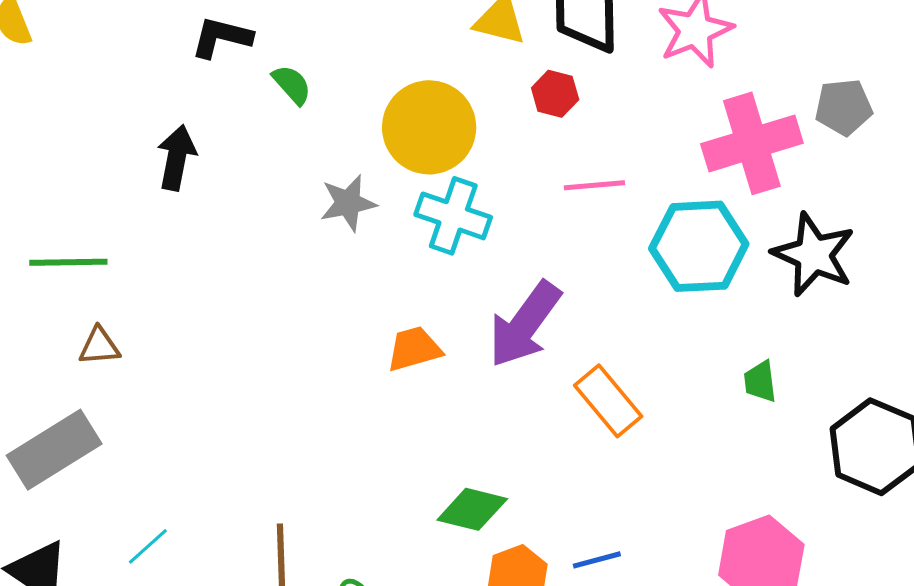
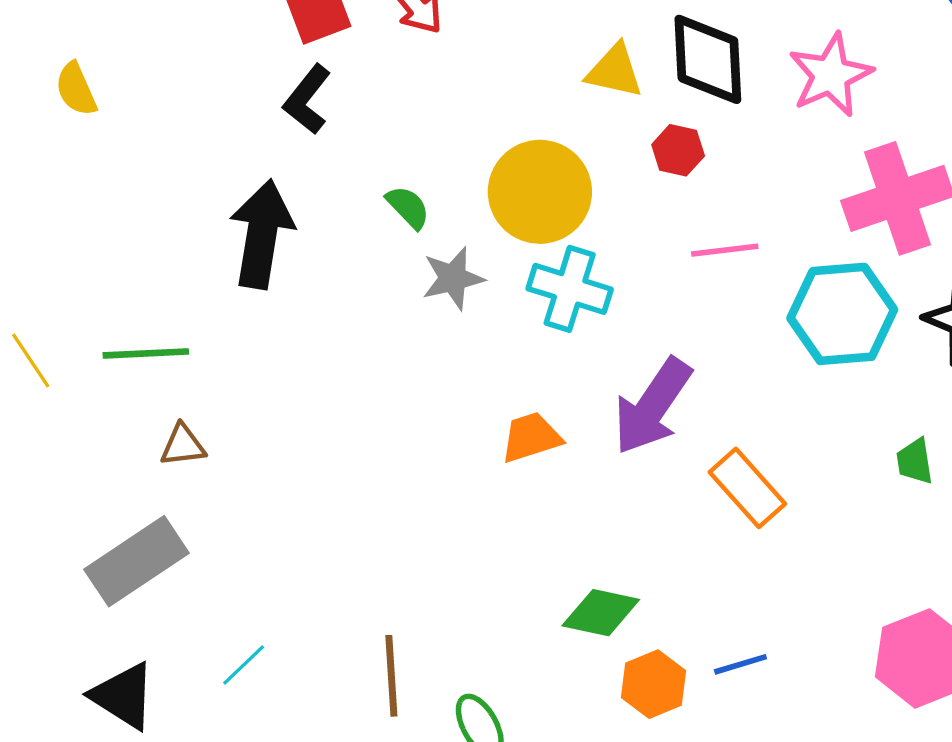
black L-shape: (221, 37) -> (307, 99), turned -64
green semicircle: (292, 85) -> (408, 207), moved
black arrow: (177, 158) -> (262, 234), size x1.5

